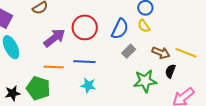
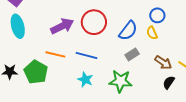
green star: (145, 81) -> (120, 81), moved

